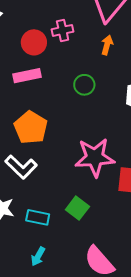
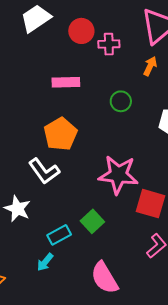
red circle: (34, 42) -> (81, 31), moved
cyan rectangle: (38, 217) -> (59, 235), moved, turned -50

